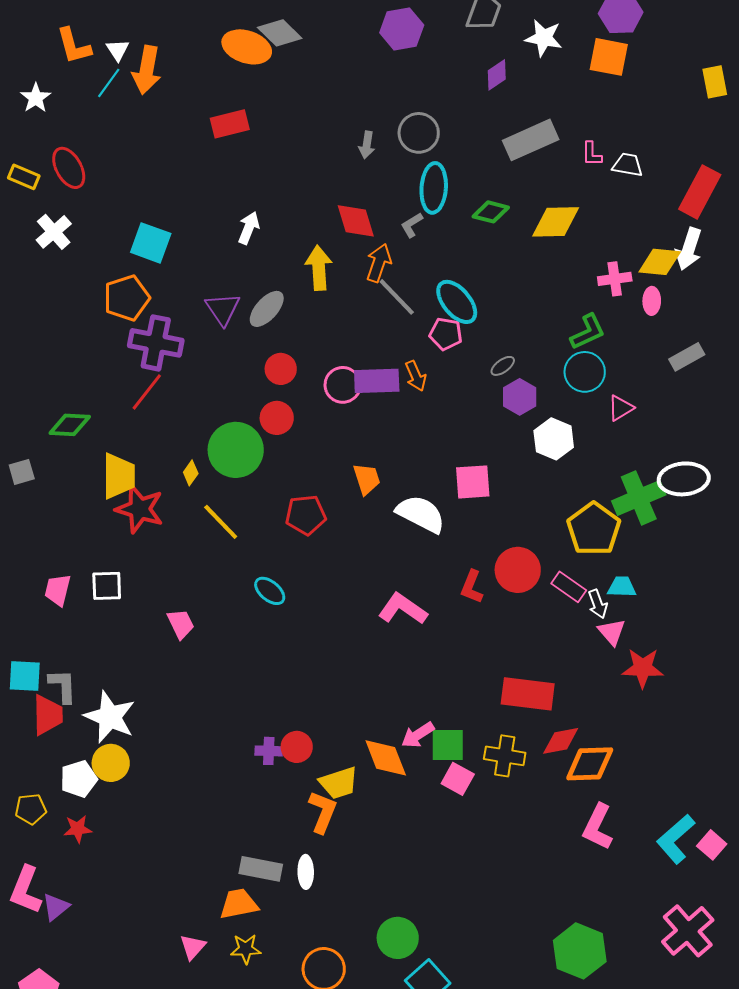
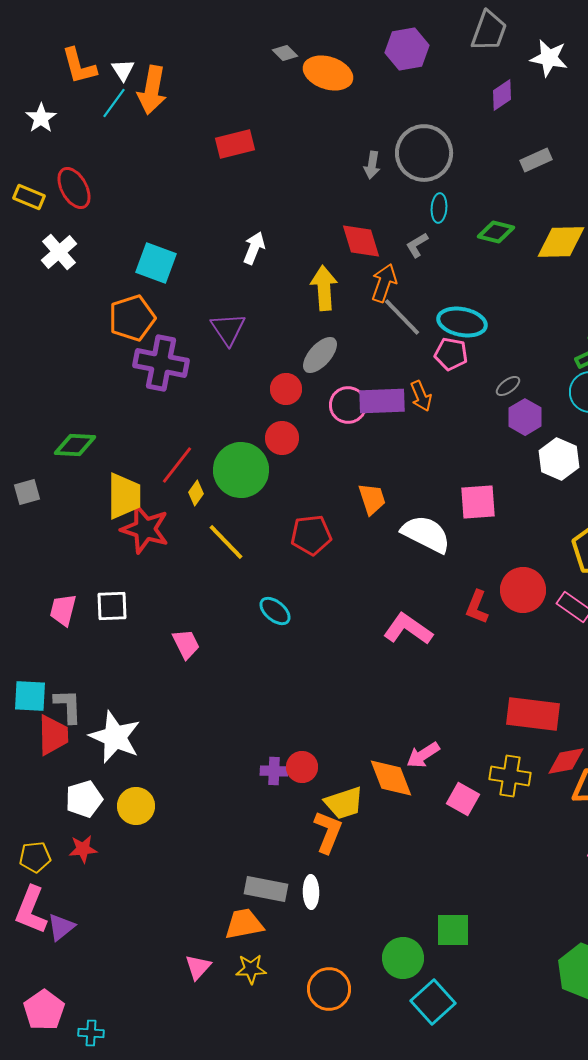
gray diamond: (280, 33) -> (285, 53), size x0.6
orange ellipse: (247, 47) -> (328, 73), moved
gray circle: (419, 133) -> (424, 153), size x1.4
gray rectangle: (531, 140) -> (536, 160), size x0.6
cyan ellipse: (434, 188) -> (439, 208), size x0.6
cyan ellipse: (457, 302) -> (462, 322), turned -39
gray ellipse: (267, 309) -> (320, 355), moved
red line: (147, 392) -> (177, 465), moved
green square: (448, 745) -> (453, 930), moved
yellow circle: (111, 763) -> (136, 806), moved
yellow pentagon: (31, 809) -> (35, 857), moved

